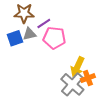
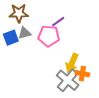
purple line: (44, 23) -> (58, 22), moved
orange cross: (88, 78) -> (82, 74), turned 32

